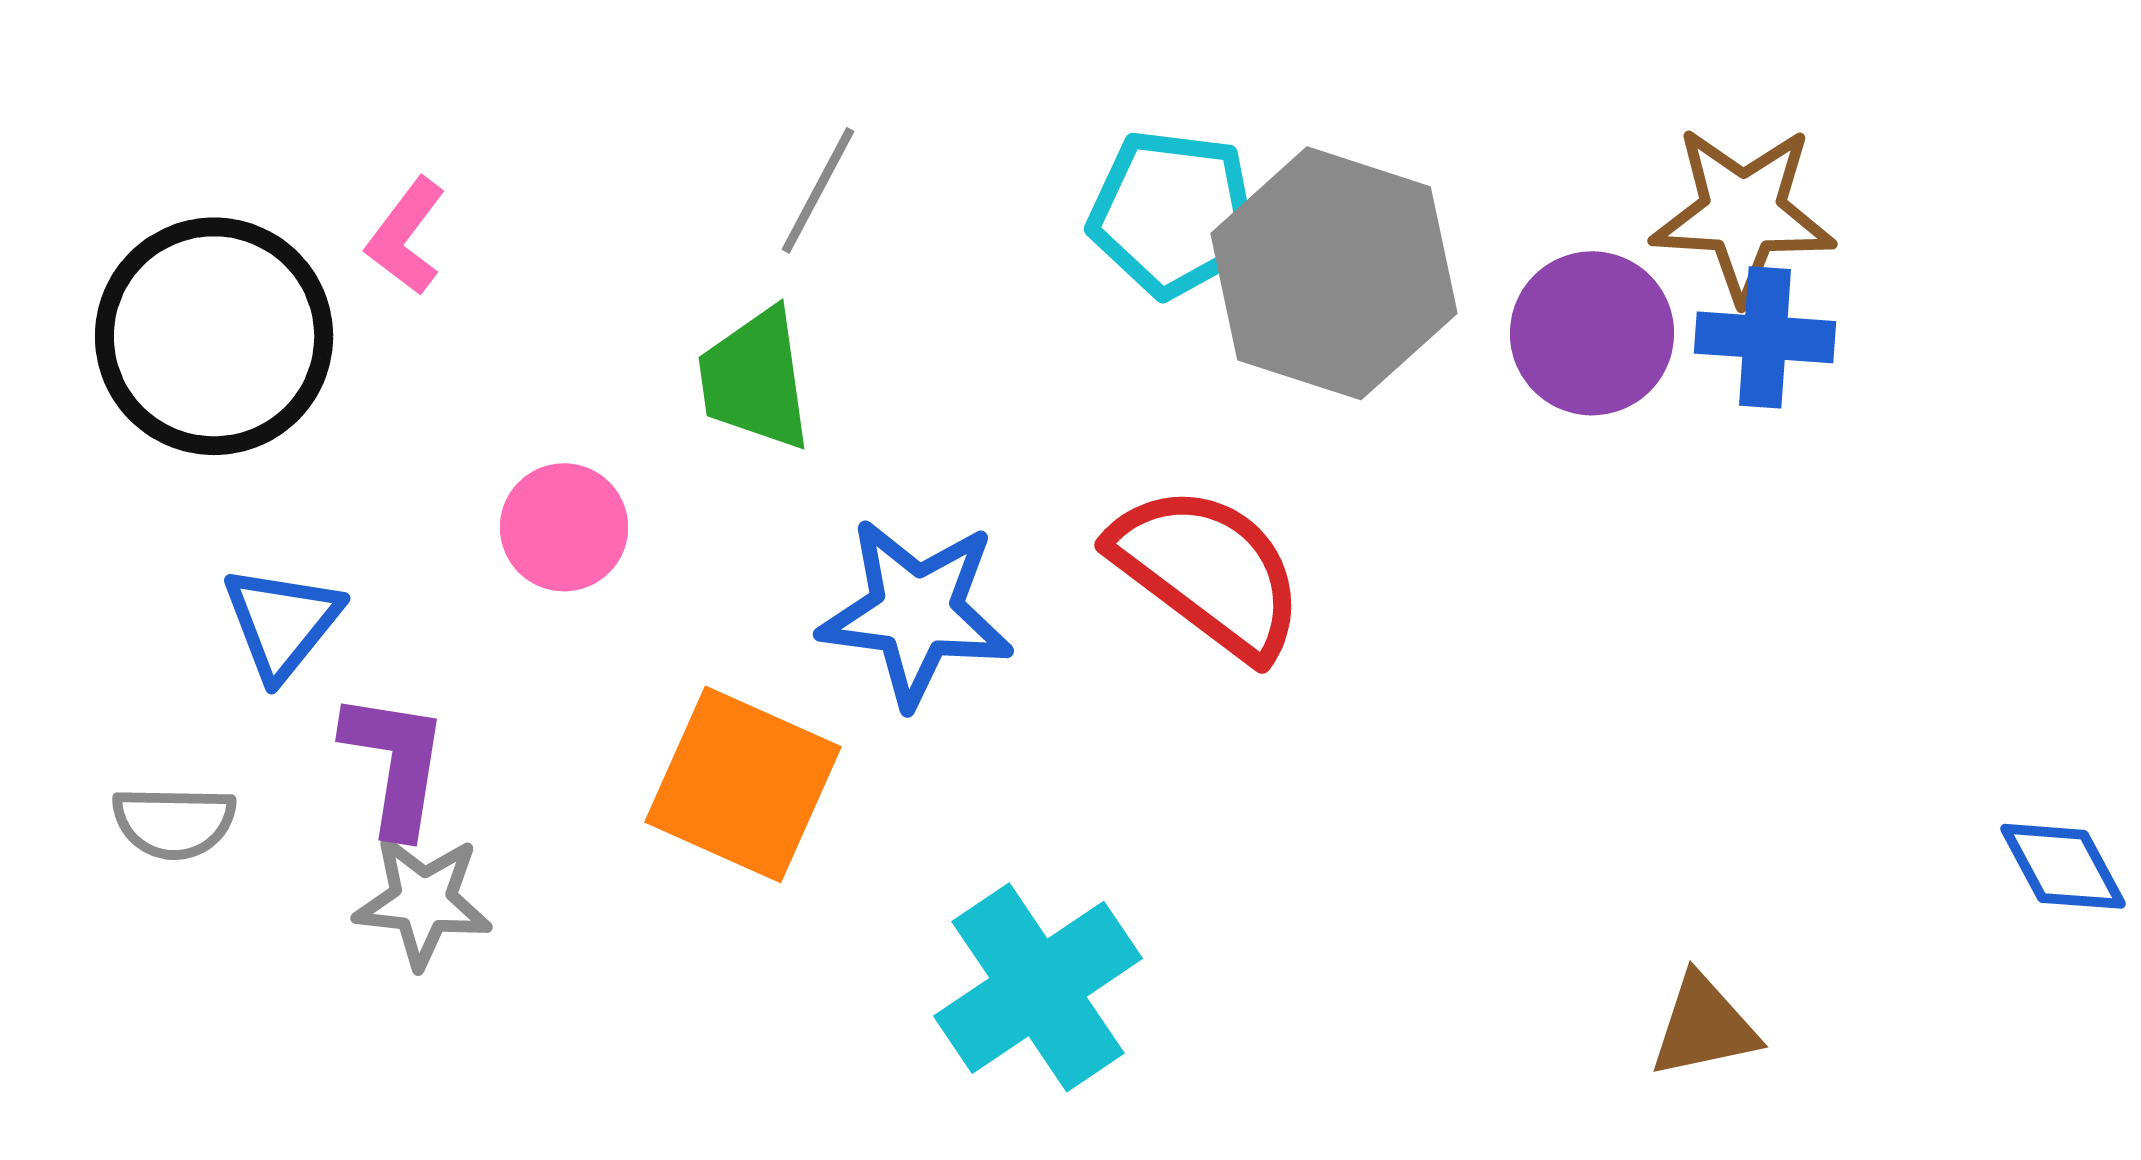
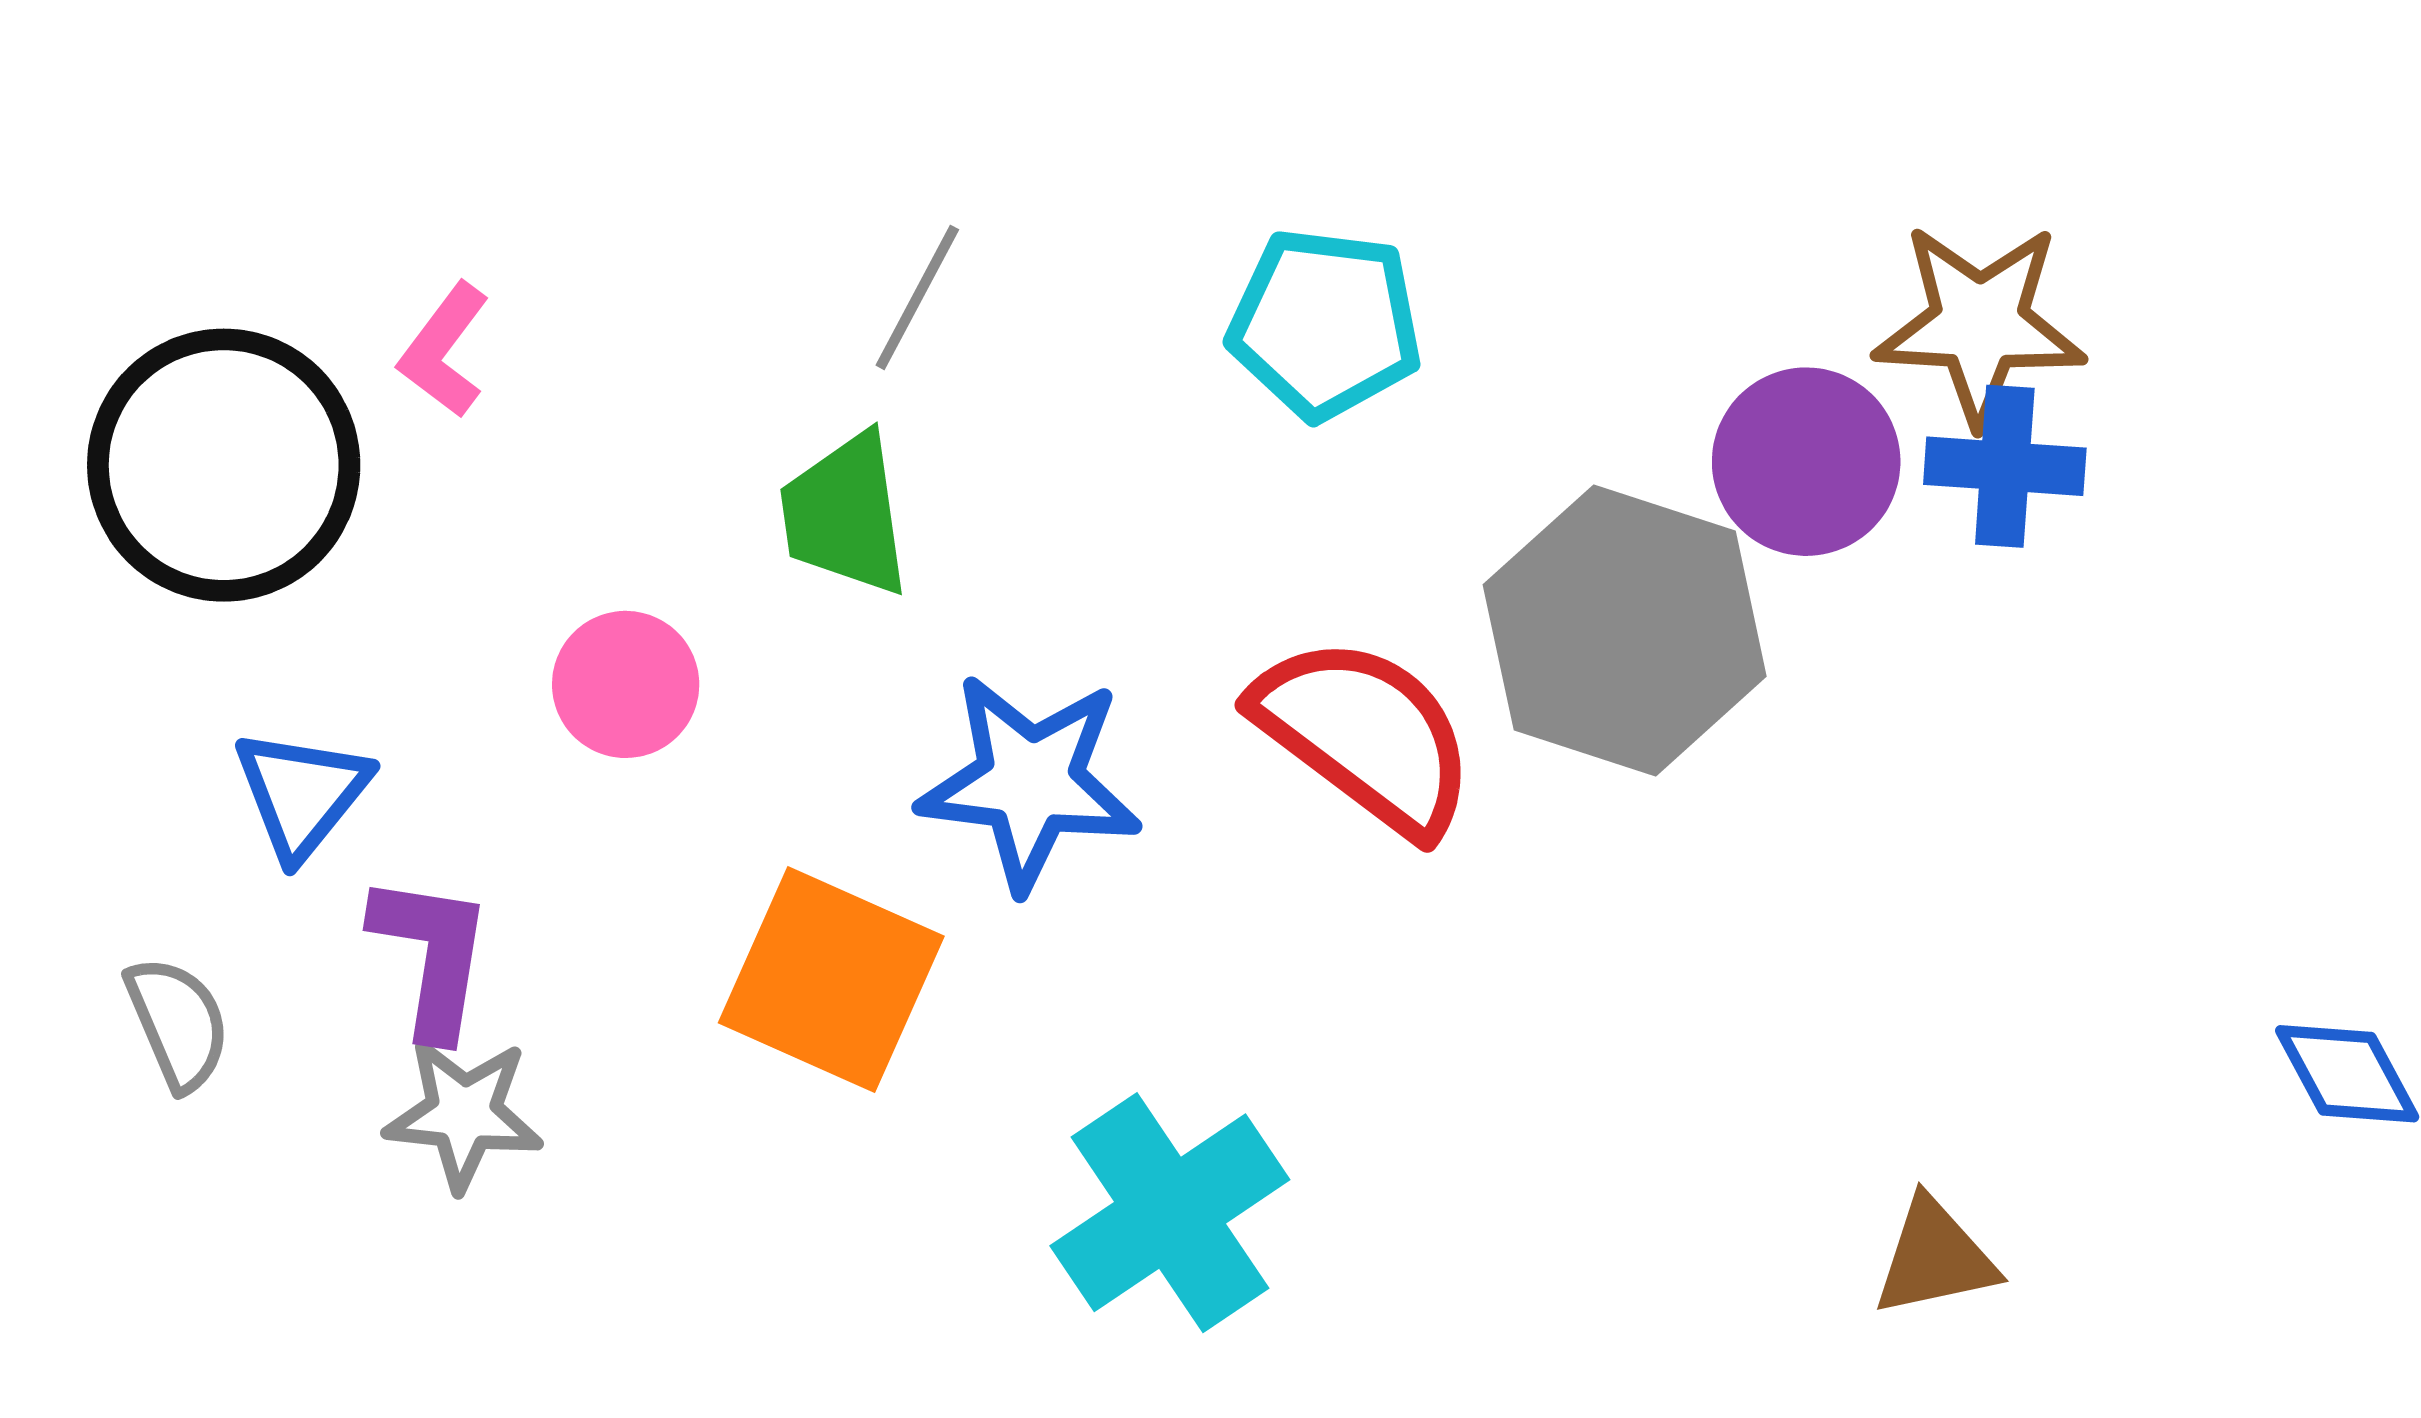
gray hexagon: (1334, 273) -> (1625, 630), moved
gray semicircle: (174, 822) -> (178, 1023), turned -114

